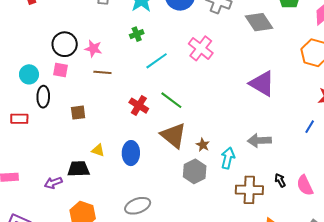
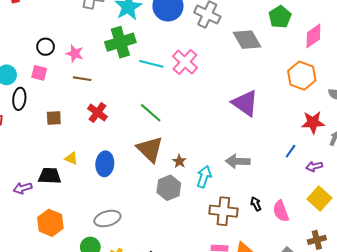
green cross: (137, 34) -> (120, 42), size x2.0
black circle: (65, 44) -> (46, 47), size x0.7
cyan line: (157, 61) -> (151, 64), moved, turned 45
red cross: (139, 106) -> (97, 113), moved

